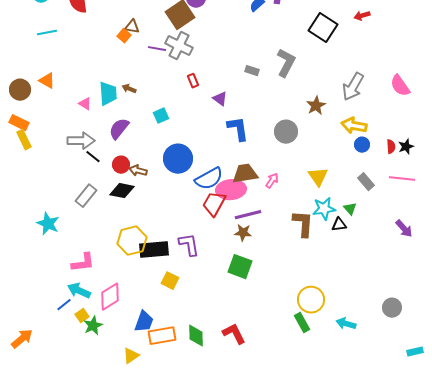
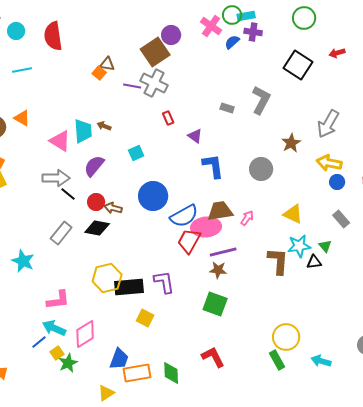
pink triangle: (85, 104) -> (60, 141), size x1.6
yellow triangle: (318, 177) -> (293, 214), turned -30
red L-shape: (234, 334) -> (213, 357), moved

